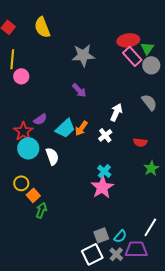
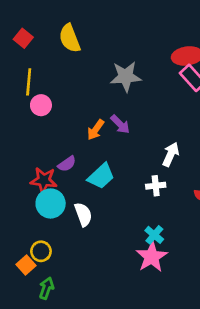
orange arrow: (81, 128) -> (96, 130), moved
red star: (23, 131) -> (44, 180), turned -30
white cross: (105, 135) -> (156, 186), turned 32
orange square: (33, 195) -> (26, 265), moved
green arrow: (41, 210) -> (46, 288), moved

